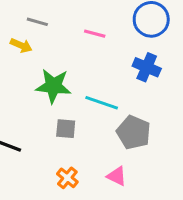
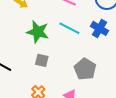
cyan line: (102, 103) -> (69, 28), moved

